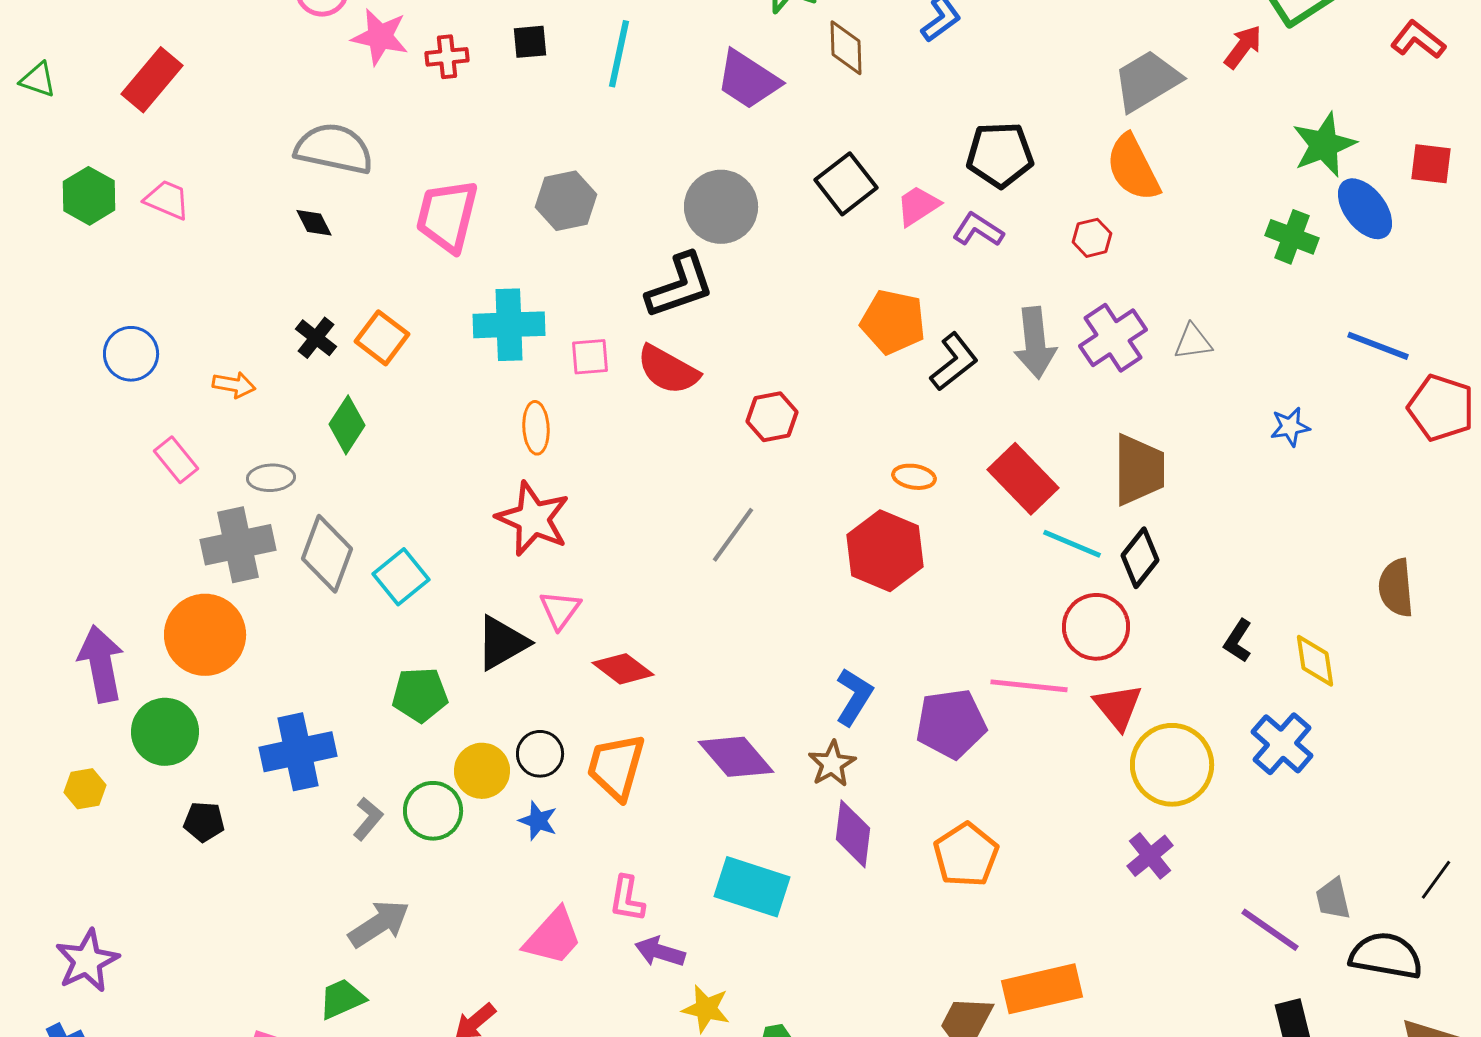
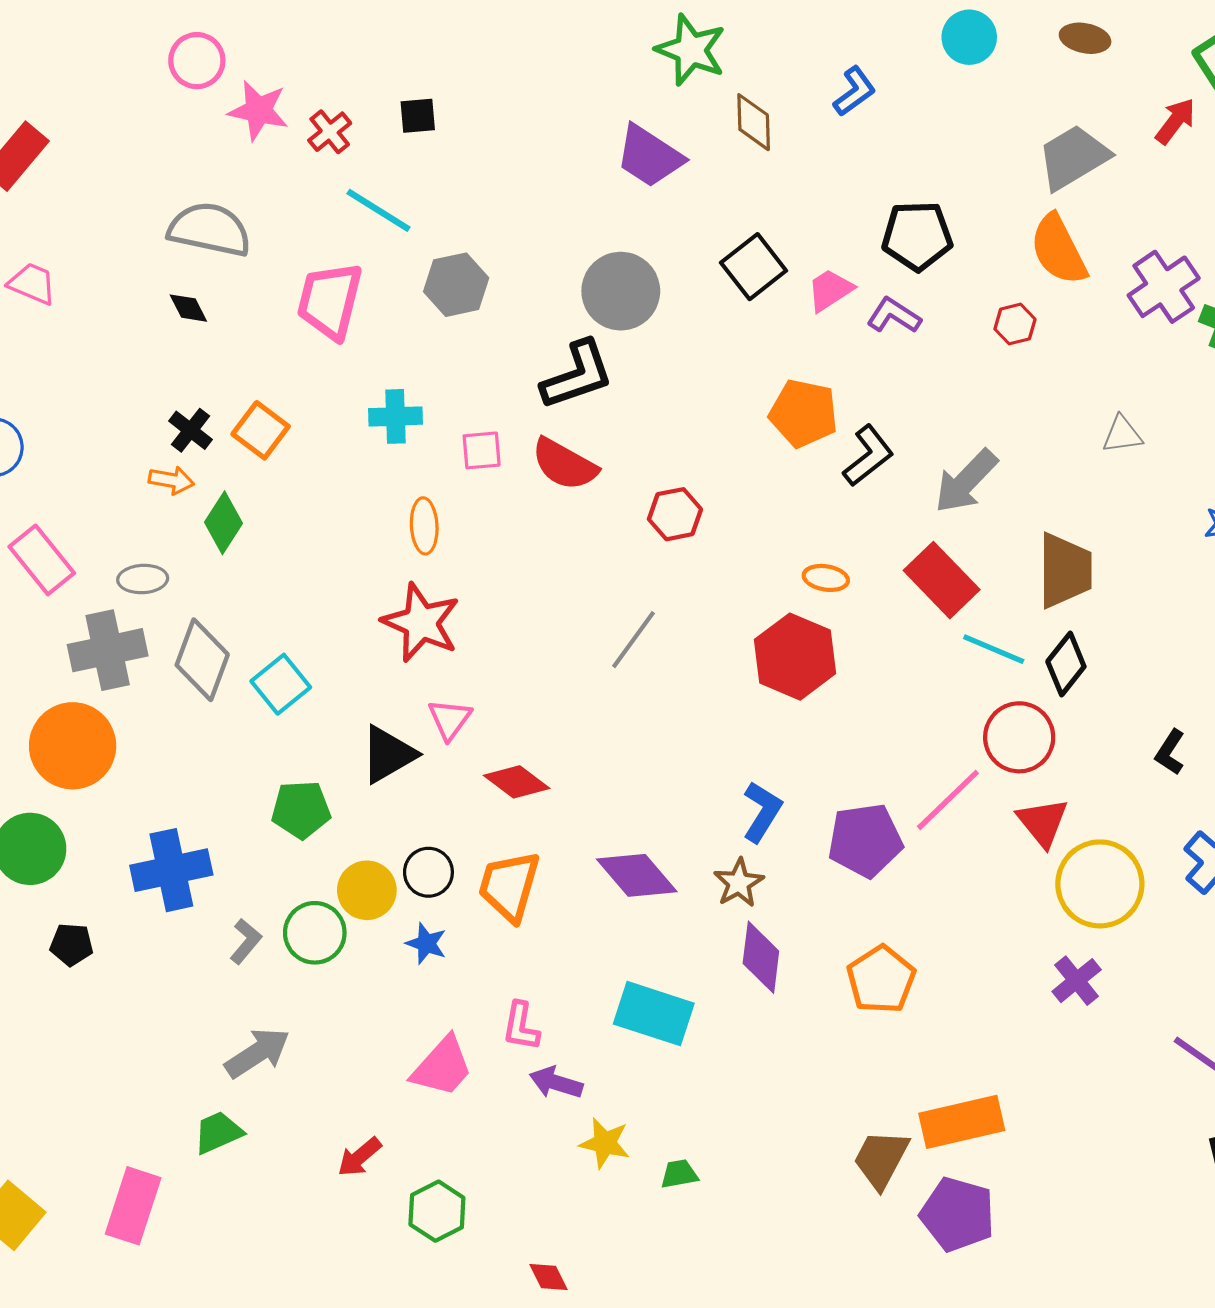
cyan line: (619, 54) -> (379, 210), moved, turned -70
red cross: (447, 57) -> (330, 132), turned -33
cyan cross: (509, 325) -> (396, 416), size x0.7
purple cross: (1113, 338) -> (1164, 287), moved
gray arrow: (1035, 343) -> (966, 481), moved, turned 50
orange arrow: (234, 385) -> (171, 480), moved
pink rectangle: (176, 460) -> (42, 560), size x1.4
pink line: (1029, 686) -> (948, 800), turned -50

